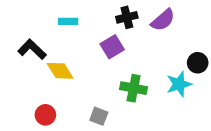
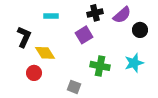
black L-shape: (32, 49) -> (24, 37), turned 70
black circle: (198, 63) -> (140, 30), moved
red circle: (45, 115) -> (34, 73), moved

